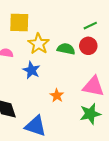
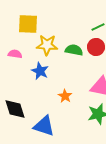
yellow star: (39, 44) -> (47, 45), turned -30

